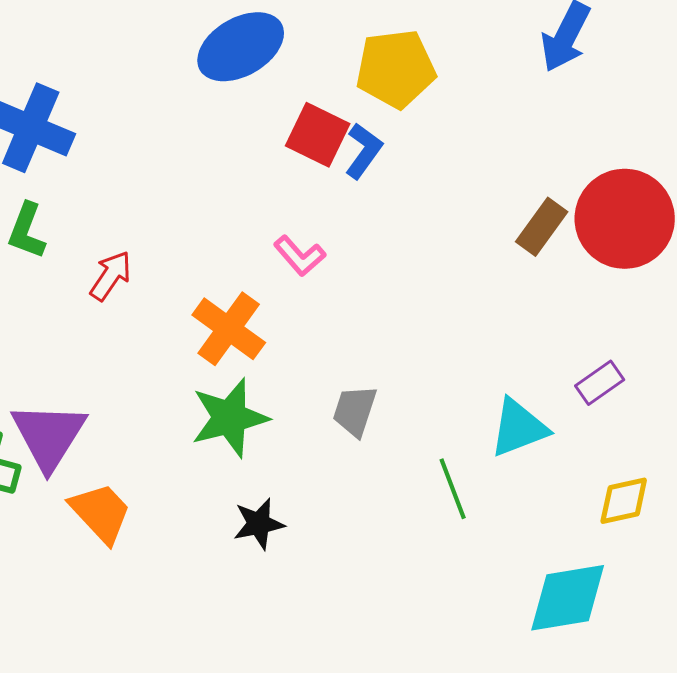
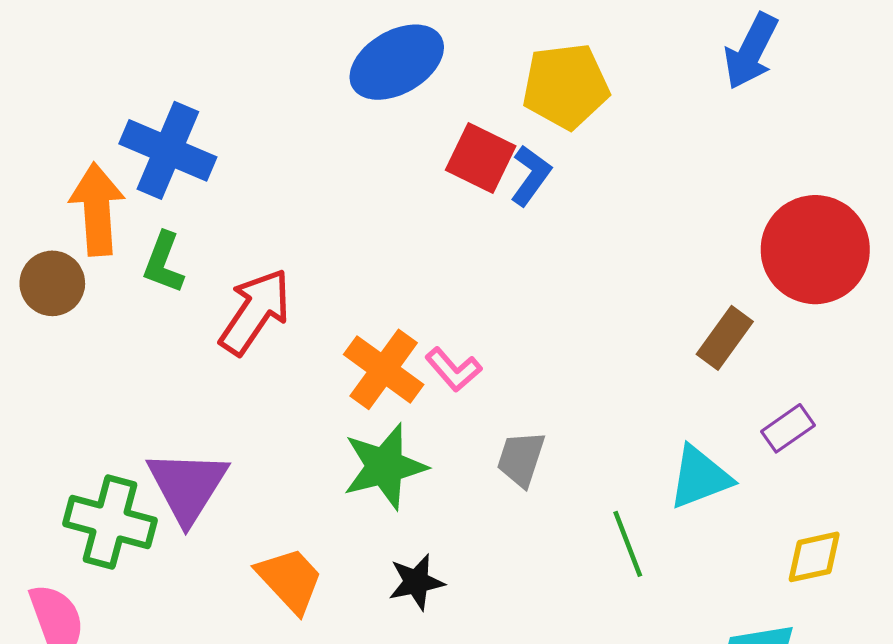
brown rectangle: (542, 227) -> (725, 338), moved
pink L-shape: (300, 256) -> (453, 369), moved
red arrow: (111, 276) -> (255, 312), size x1.6
orange trapezoid: (101, 513) -> (290, 580), moved

